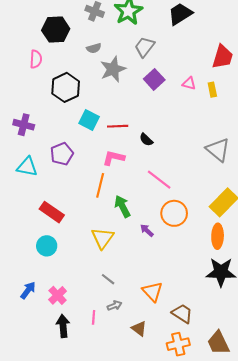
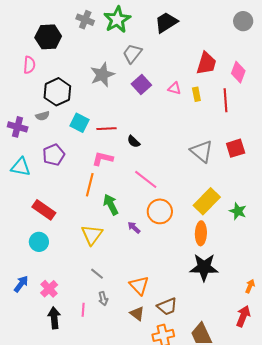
gray semicircle: (94, 48) -> (42, 116), moved
gray arrow: (115, 306) -> (103, 299), turned 96
brown trapezoid: (182, 314) -> (167, 306), turned 125
brown triangle: (139, 329) -> (137, 314), moved

